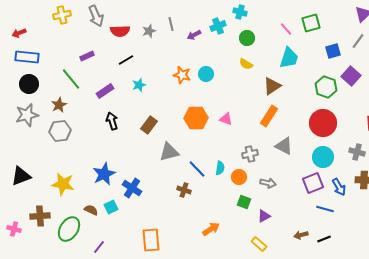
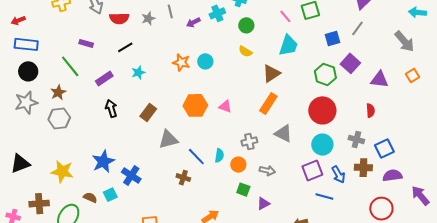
purple rectangle: (87, 56) -> (86, 43), turned 40

